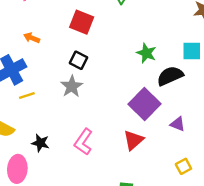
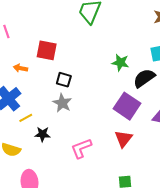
red square: (82, 22) -> (47, 50), moved
pink L-shape: (83, 142) -> (81, 148), turned 45
black star: (40, 143) -> (43, 134), moved

